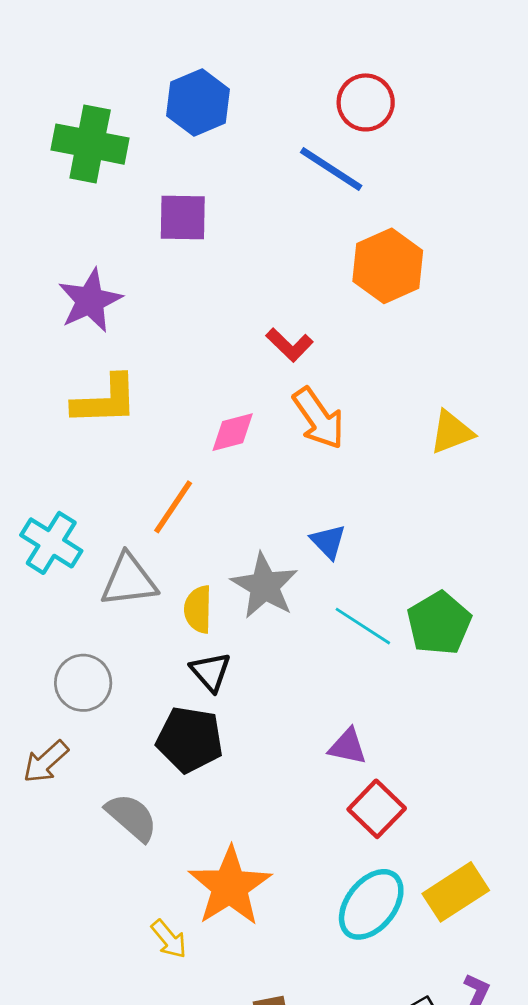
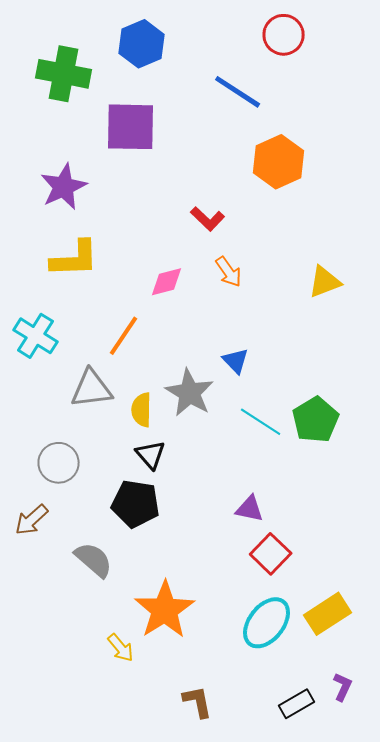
red circle: (366, 102) -> (284, 35), moved
purple square: (183, 217) -> (131, 127), size x1.4
orange arrow: (319, 418) -> (229, 272), size x0.7
cyan cross: (51, 543) -> (36, 336), moved

